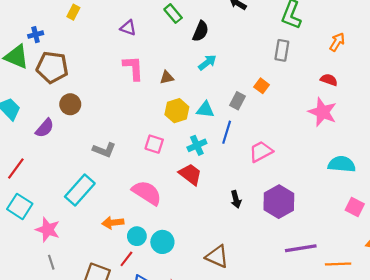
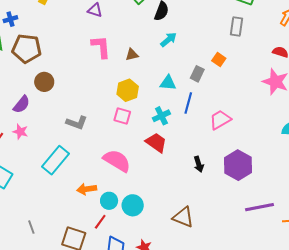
yellow hexagon: (177, 111) -> (128, 90), moved
pink star: (48, 230) -> (20, 132), moved, size x0.7

